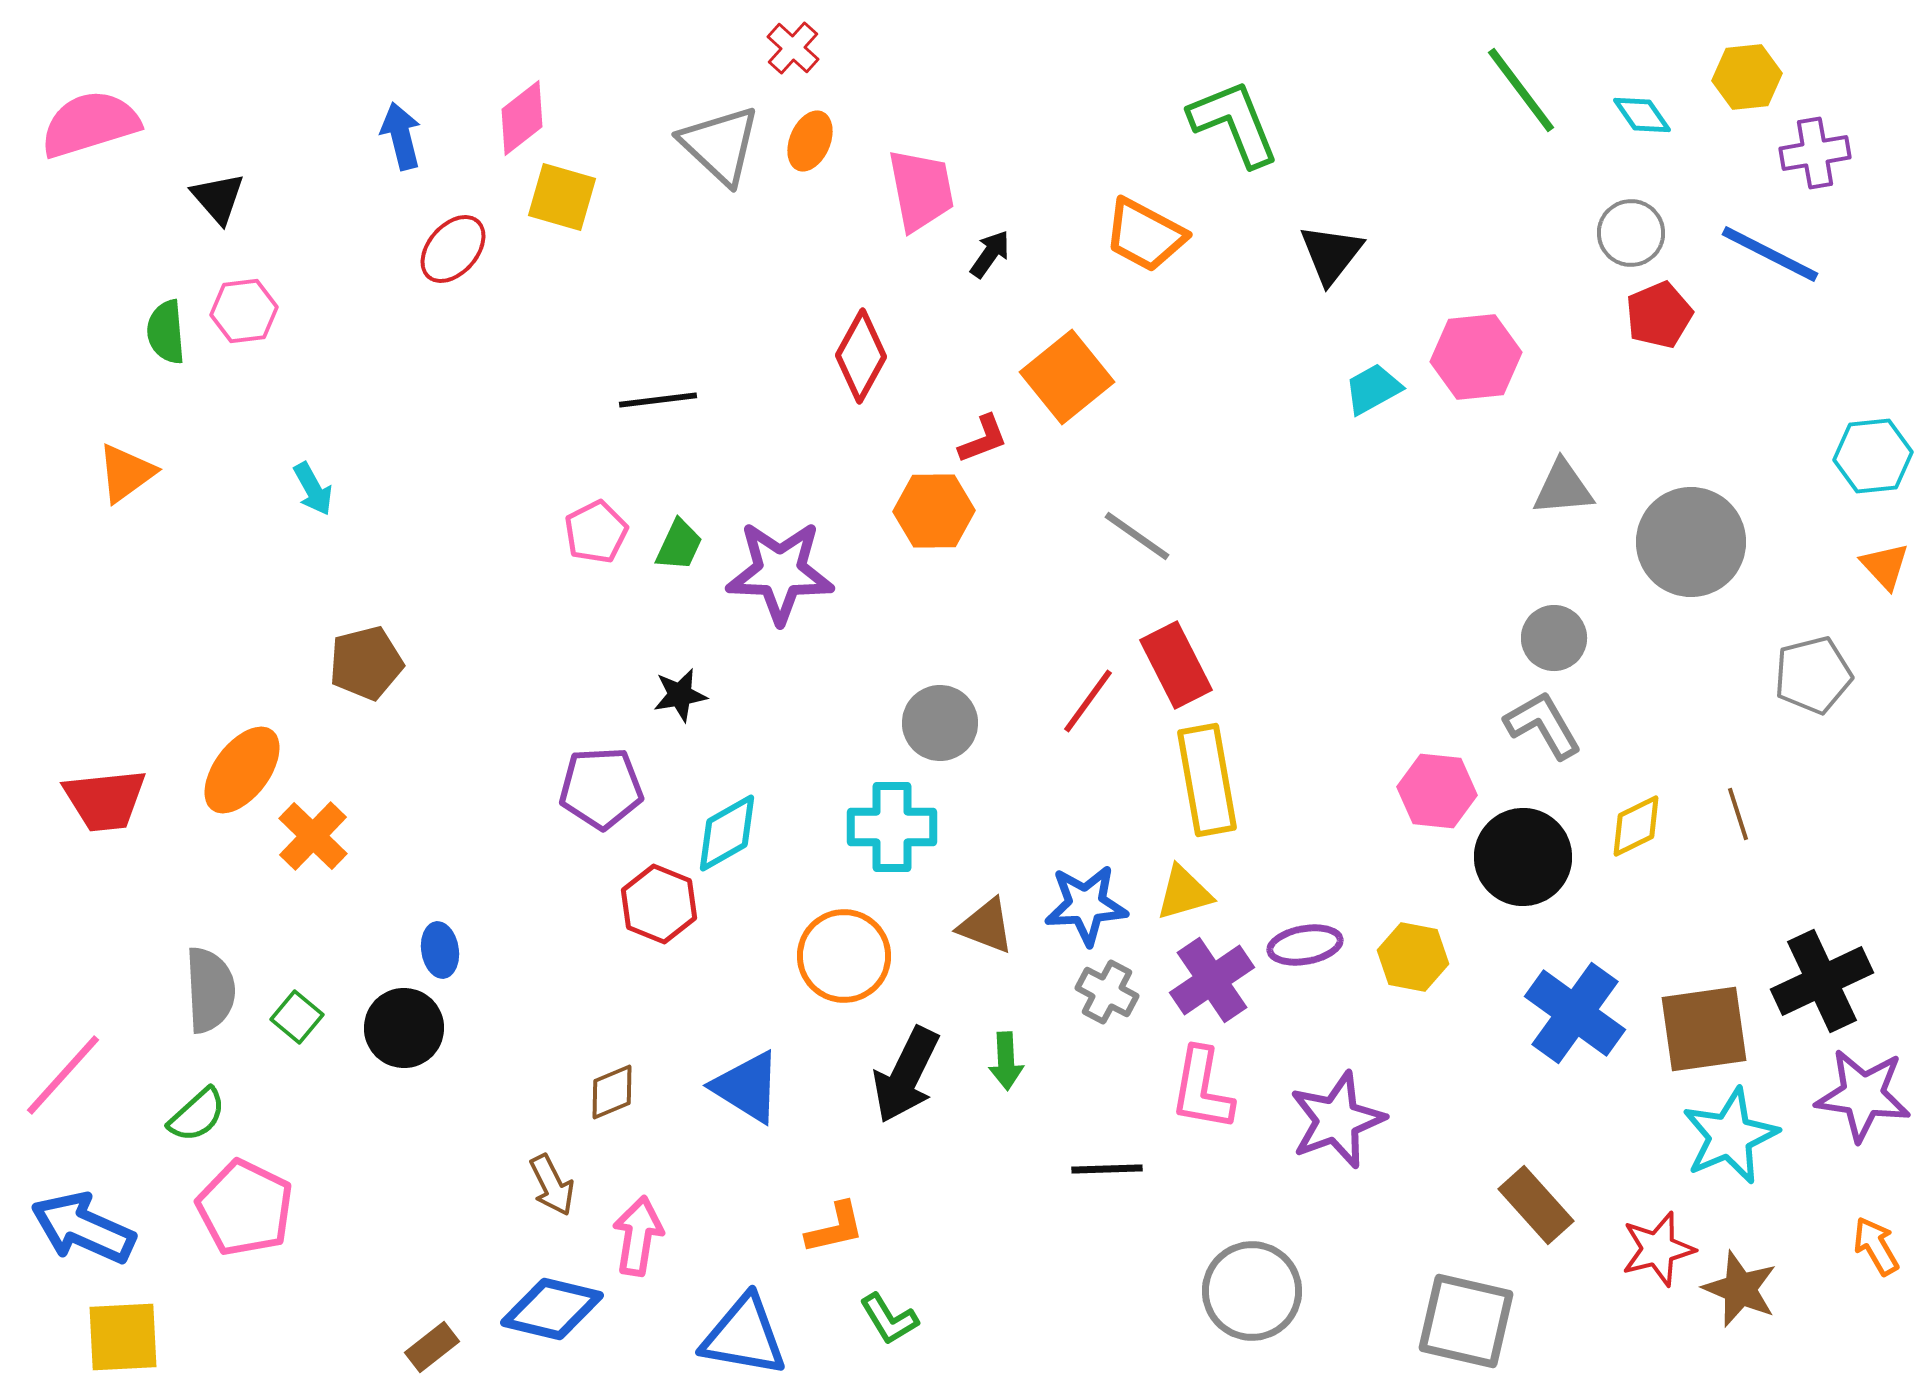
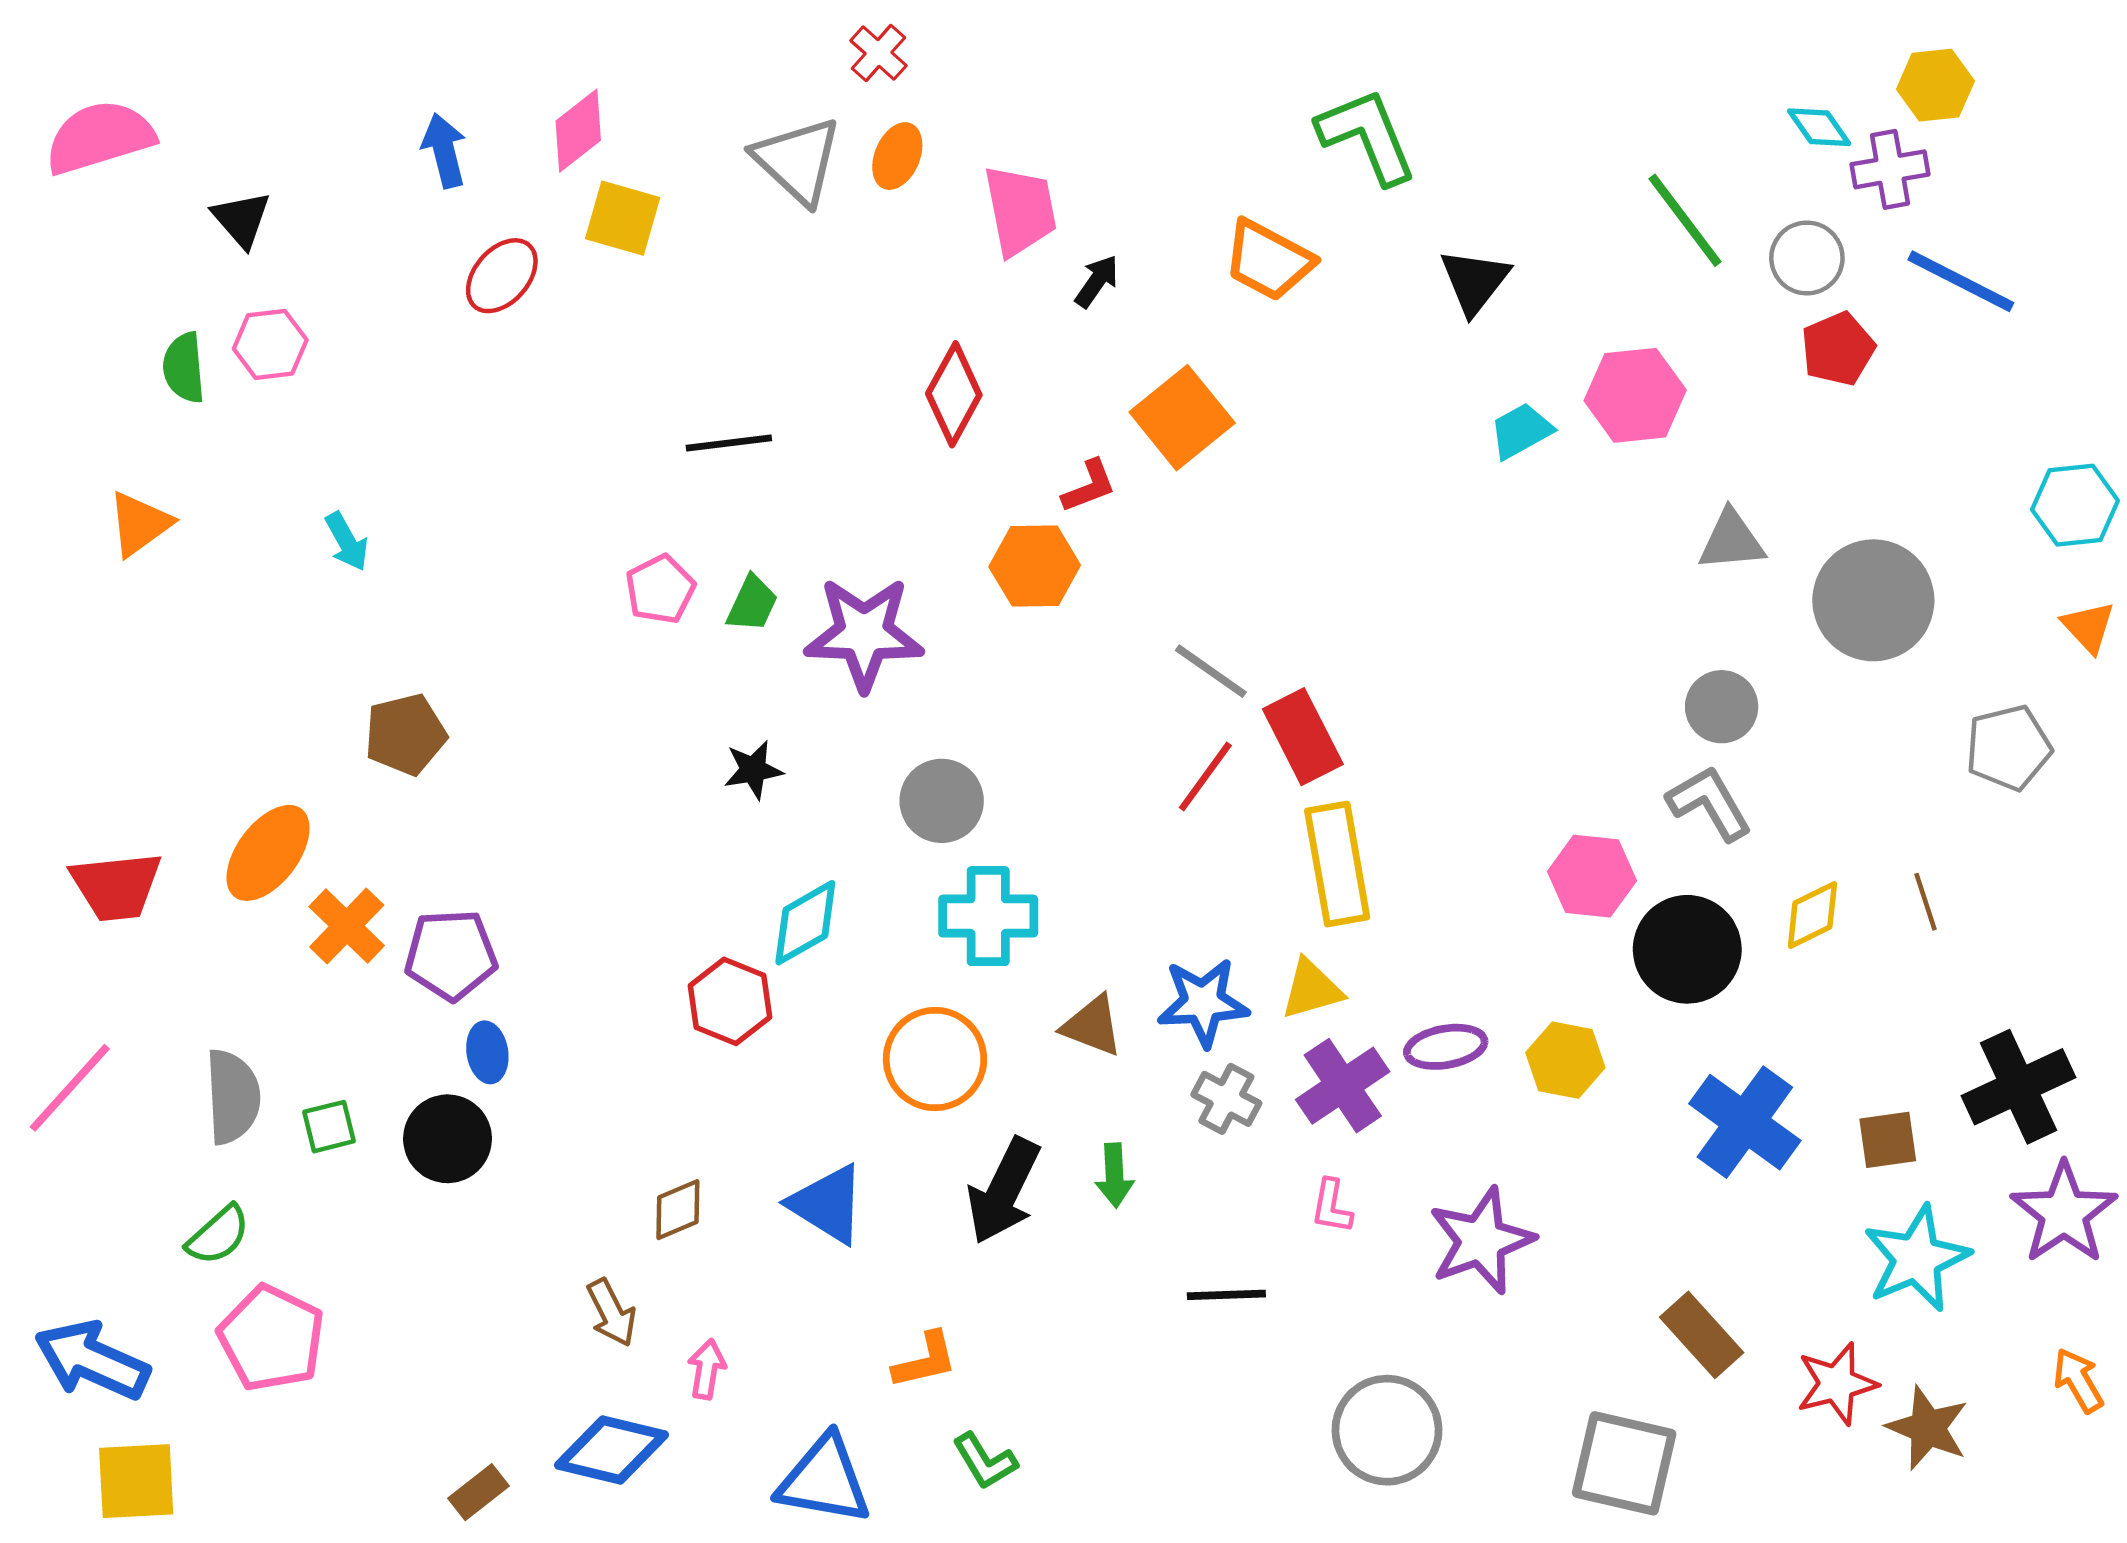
green line: (1521, 90) -> (1685, 220), moved
purple cross: (1815, 153) -> (1890, 169), moved
gray line: (1137, 536) -> (1211, 671), moved
gray circle: (940, 723) -> (942, 801), moved
purple pentagon: (601, 788) -> (451, 955), moved
green square: (297, 1017) -> (329, 1127), turned 36
brown square: (1704, 1029) -> (1888, 1140), size x0.6
pink line: (63, 1075) -> (70, 1088), moved
pink L-shape: (1202, 1089) -> (1332, 1206), size x0.6
purple star: (1863, 1095) -> (2064, 1213), turned 30
pink arrow: (638, 1236) -> (707, 1369), size x0.7

